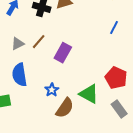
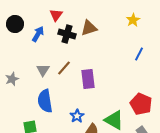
gray triangle: (18, 44) -> (43, 70), turned -32
purple rectangle: (63, 53) -> (88, 79), turned -36

